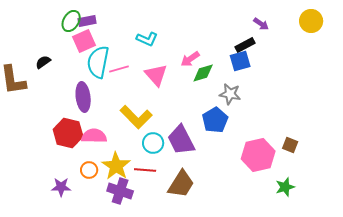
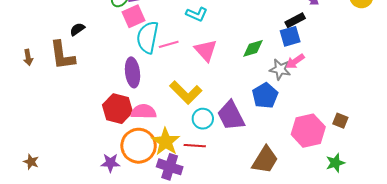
pink arrow: (190, 59) -> (295, 61), moved
black semicircle: (43, 62) -> (77, 29), moved
orange circle: (89, 170) -> (139, 146), size x2.0
brown trapezoid: (181, 184) -> (265, 160), moved

